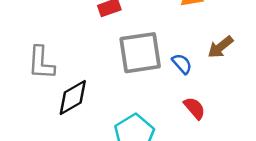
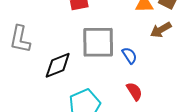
brown arrow: (220, 47) -> (161, 30), moved
black diamond: (73, 98) -> (58, 65), moved

